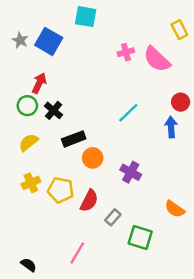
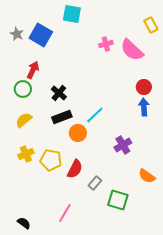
red circle: (181, 102) -> (144, 87), moved
black cross: (53, 110) -> (59, 93), moved
cyan line: (128, 113) -> (95, 115), moved
purple cross: (131, 172) -> (123, 145), moved, turned 30

